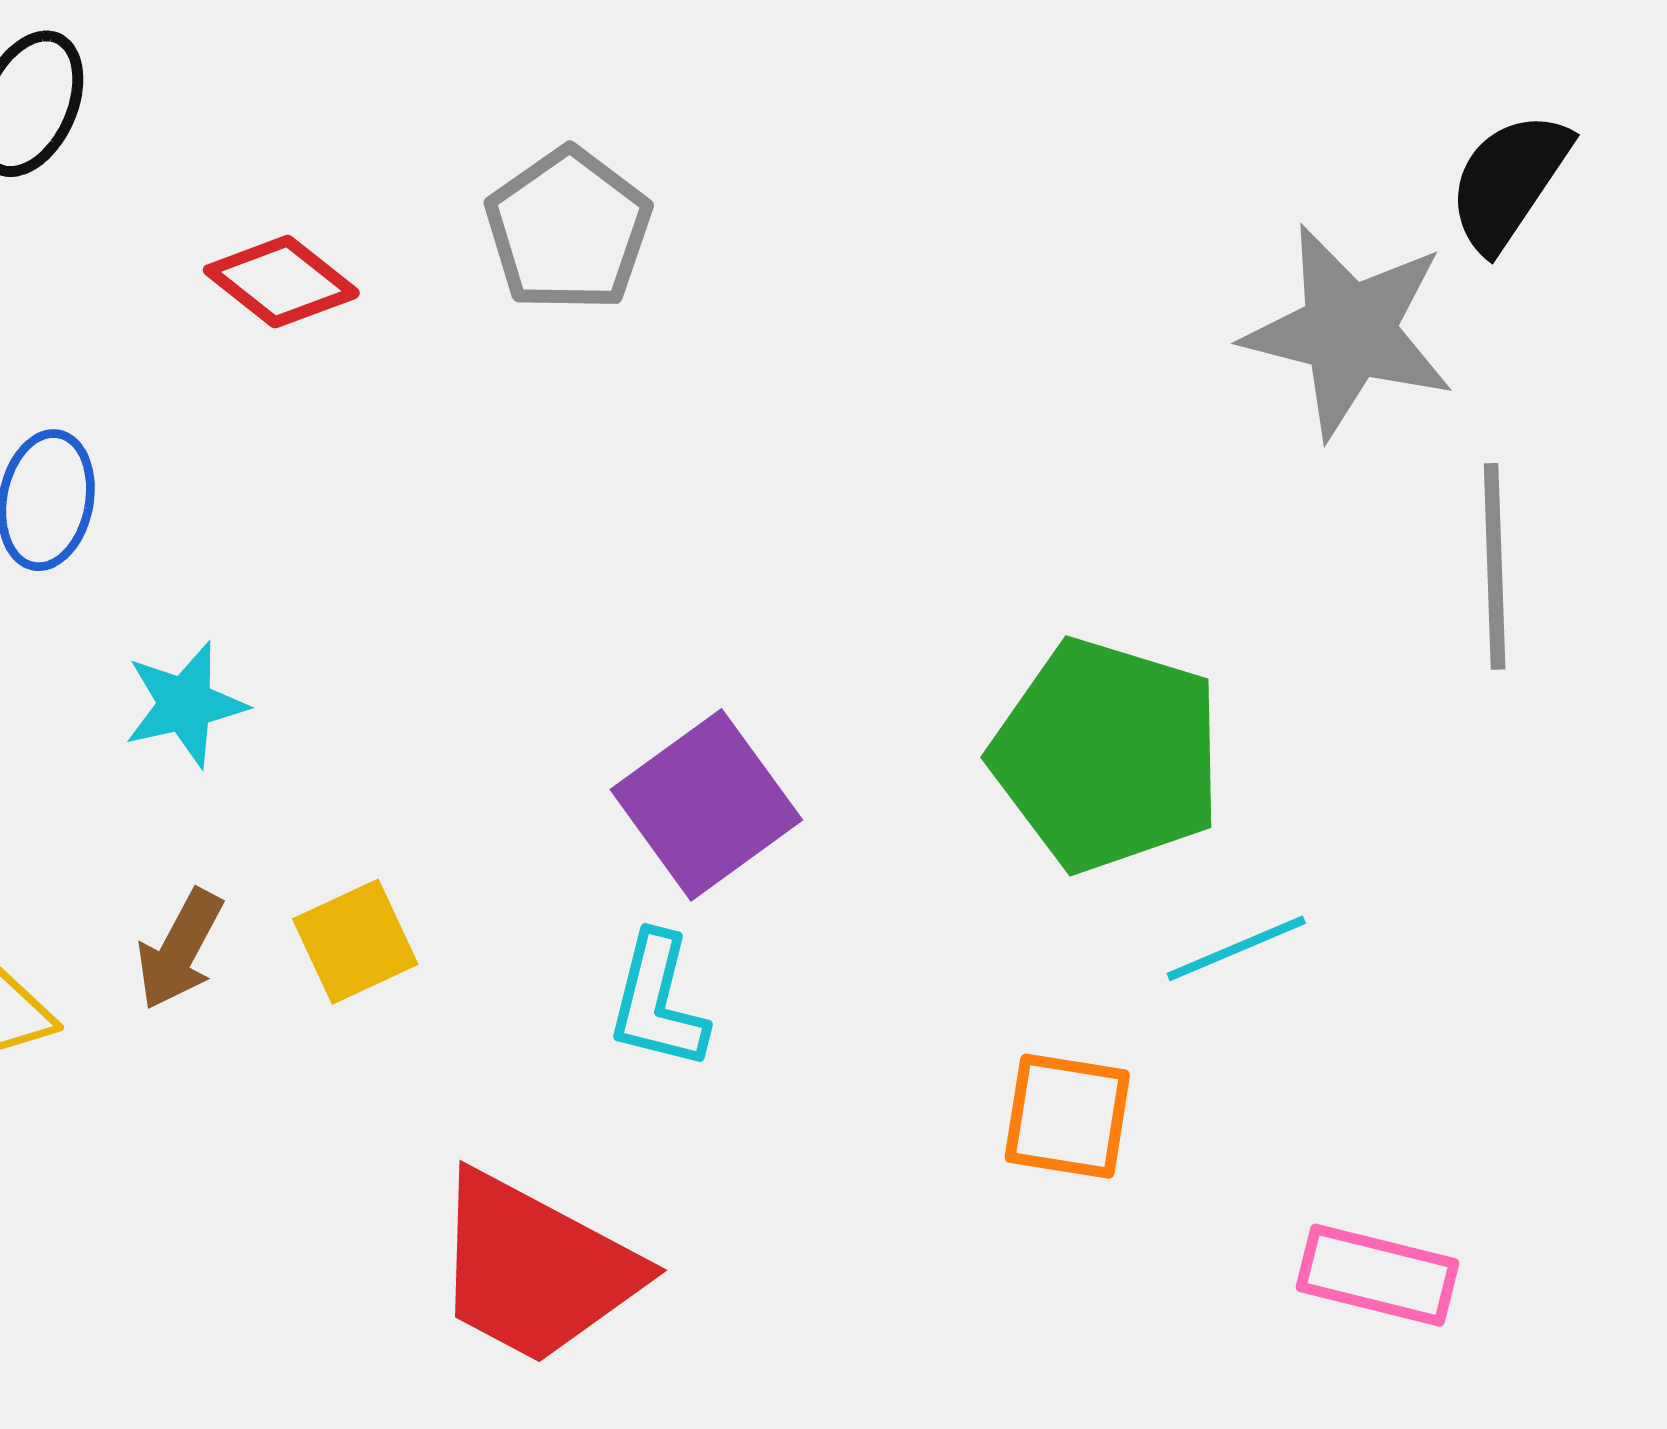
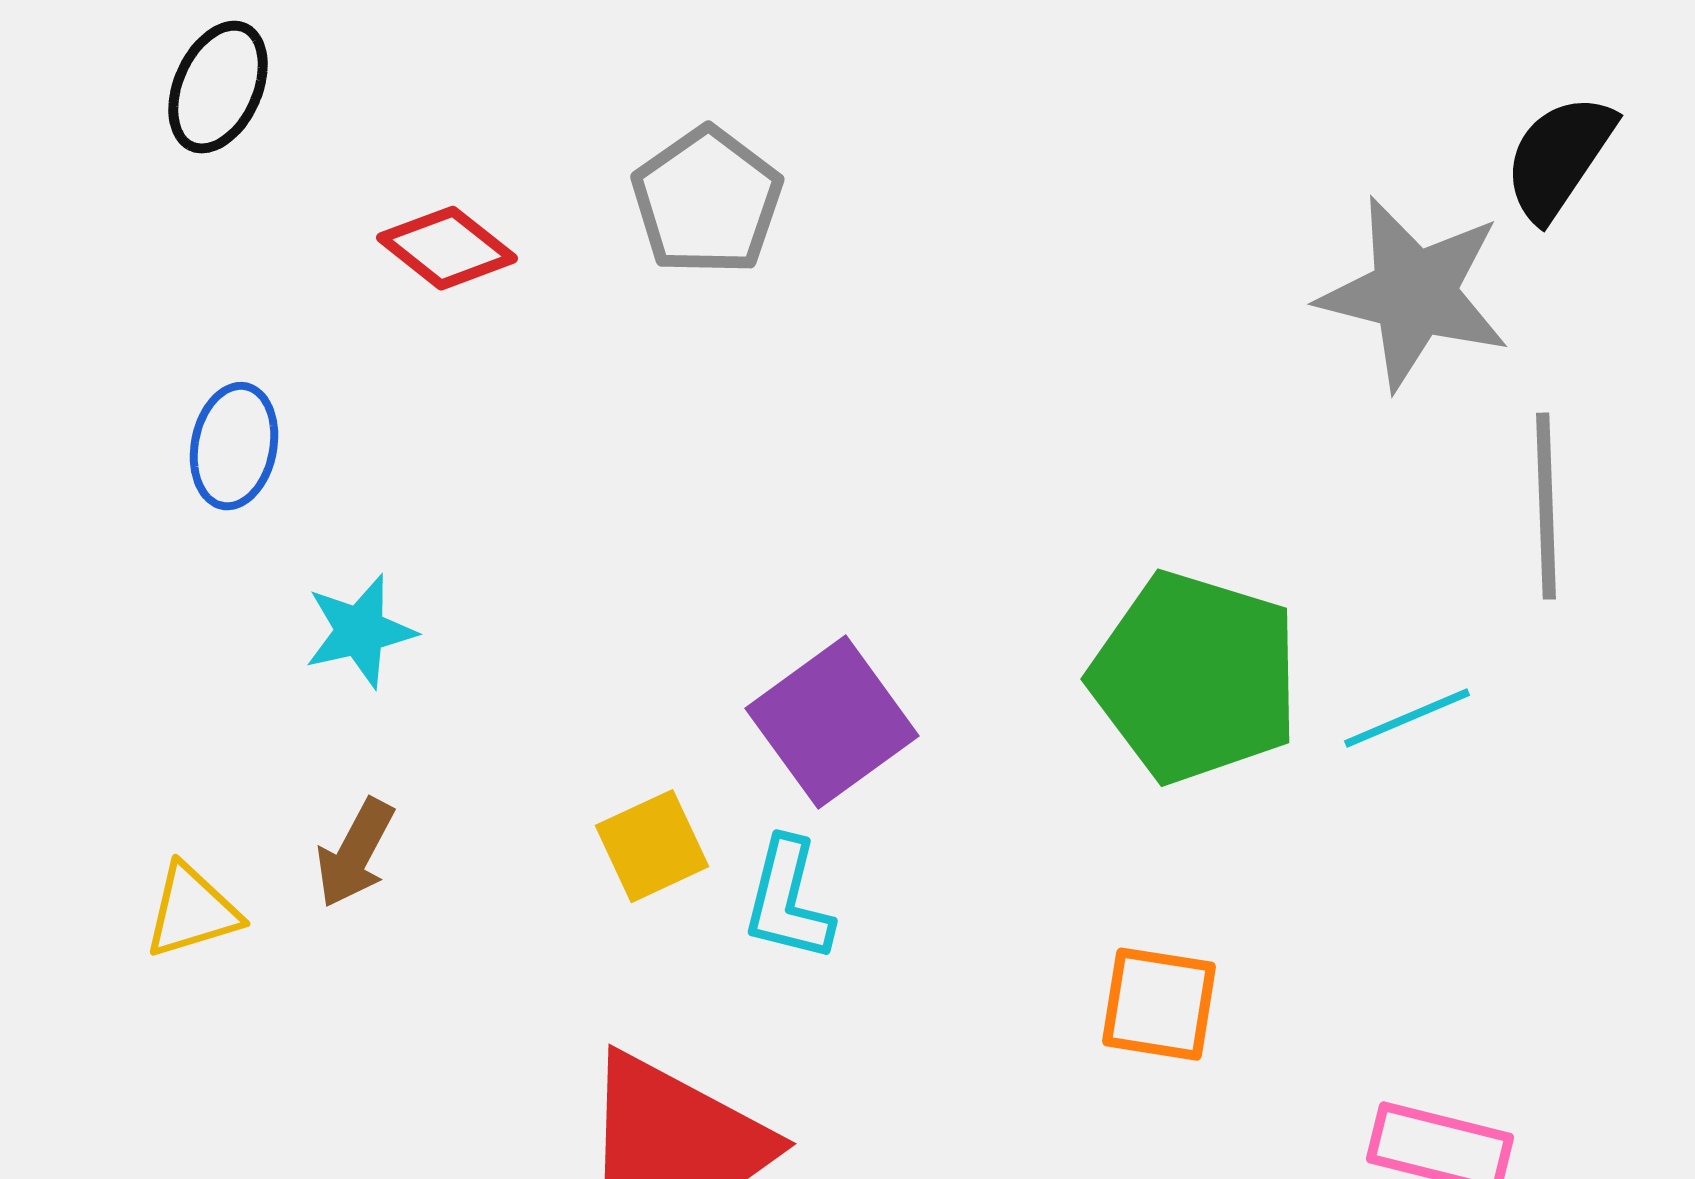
yellow square: (355, 942) -> (652, 846), moved
cyan line: (1236, 948) -> (1407, 718), moved

